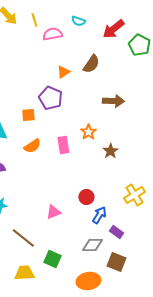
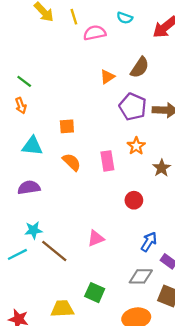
purple pentagon: (50, 98) -> (133, 107), moved
orange semicircle: (32, 146) -> (72, 162), turned -102
red circle: (86, 197) -> (134, 200), moved
brown line: (23, 238) -> (54, 251), moved

